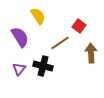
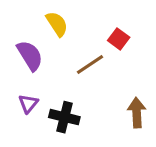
brown arrow: (91, 53) -> (137, 113), moved
black cross: (43, 66) -> (64, 117), moved

